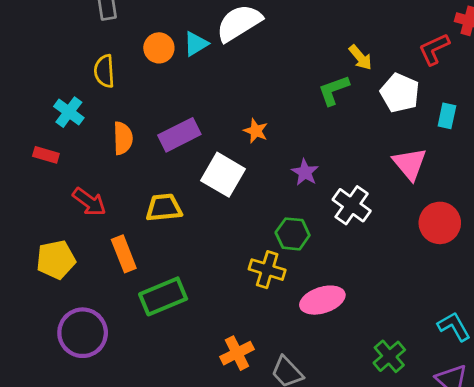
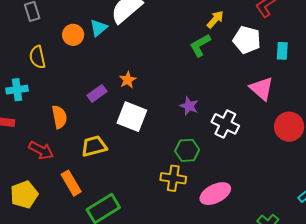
yellow arrow: (360, 57) -> (215, 19), turned -90
cyan cross: (69, 112) -> (17, 90), turned -35
orange star: (256, 131) -> (128, 80), moved, turned 30
purple rectangle: (179, 135) -> (97, 93), size x0.7
orange semicircle: (123, 138) -> (59, 117), moved

